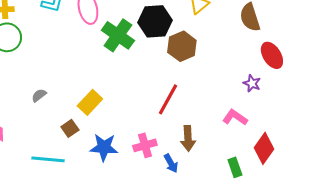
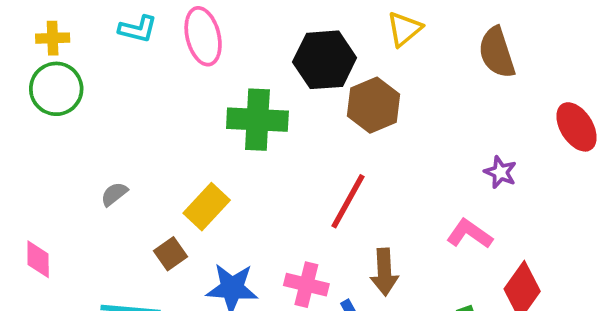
green cross: (118, 35) -> (257, 120), moved, turned -32
red ellipse: (272, 55) -> (577, 127), moved
pink cross: (145, 145) -> (306, 285), turned 30

